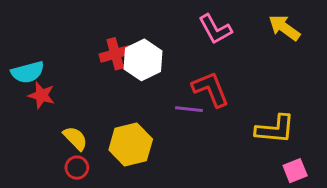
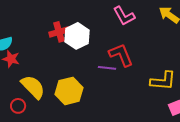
yellow semicircle: (75, 138) -> (33, 87), size x1.5
red circle: (77, 168) -> (18, 106), moved

